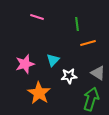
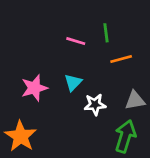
pink line: (37, 17) -> (76, 41), moved
gray triangle: (98, 73) -> (135, 100), turned -42
orange star: (39, 93) -> (21, 136), moved

